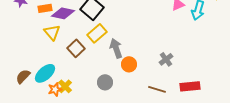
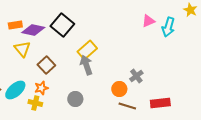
yellow rectangle: (97, 33) -> (87, 50), moved
orange circle: (129, 64) -> (119, 89), moved
yellow cross: (65, 86) -> (35, 103), turned -32
orange star: (55, 89) -> (41, 88), moved

